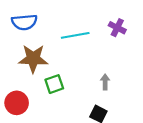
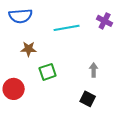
brown star: (33, 59) -> (29, 49), size x0.6

